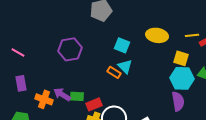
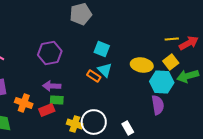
yellow ellipse: (157, 35) -> (142, 65), moved
yellow square: (181, 58) -> (171, 62), moved, turned 35
purple arrow: (62, 94) -> (52, 86), moved, turned -30
red rectangle: (94, 104) -> (47, 110), moved

